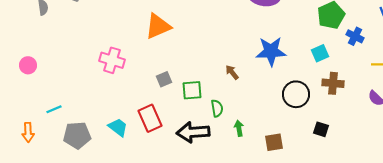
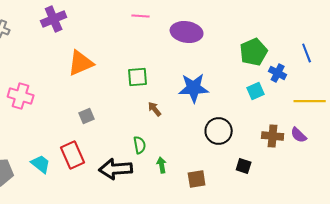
cyan square: (320, 53) -> (256, 91), moved
pink cross: (112, 60) -> (21, 96), moved
brown cross: (333, 83) -> (273, 136), moved
green square: (192, 90) -> (138, 77), moved

